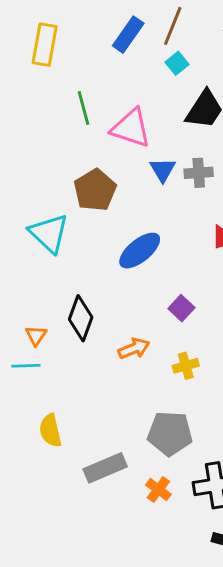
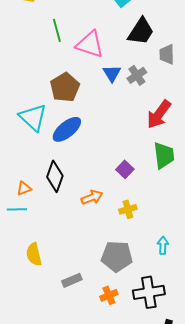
gray cross: (199, 173) -> (137, 75), turned -30
blue ellipse: (140, 251) -> (67, 129), moved
orange triangle: (36, 335) -> (24, 188), turned 35
gray rectangle: (105, 468) -> (72, 280), size x0.7
orange cross: (158, 490) -> (109, 295), turned 30

